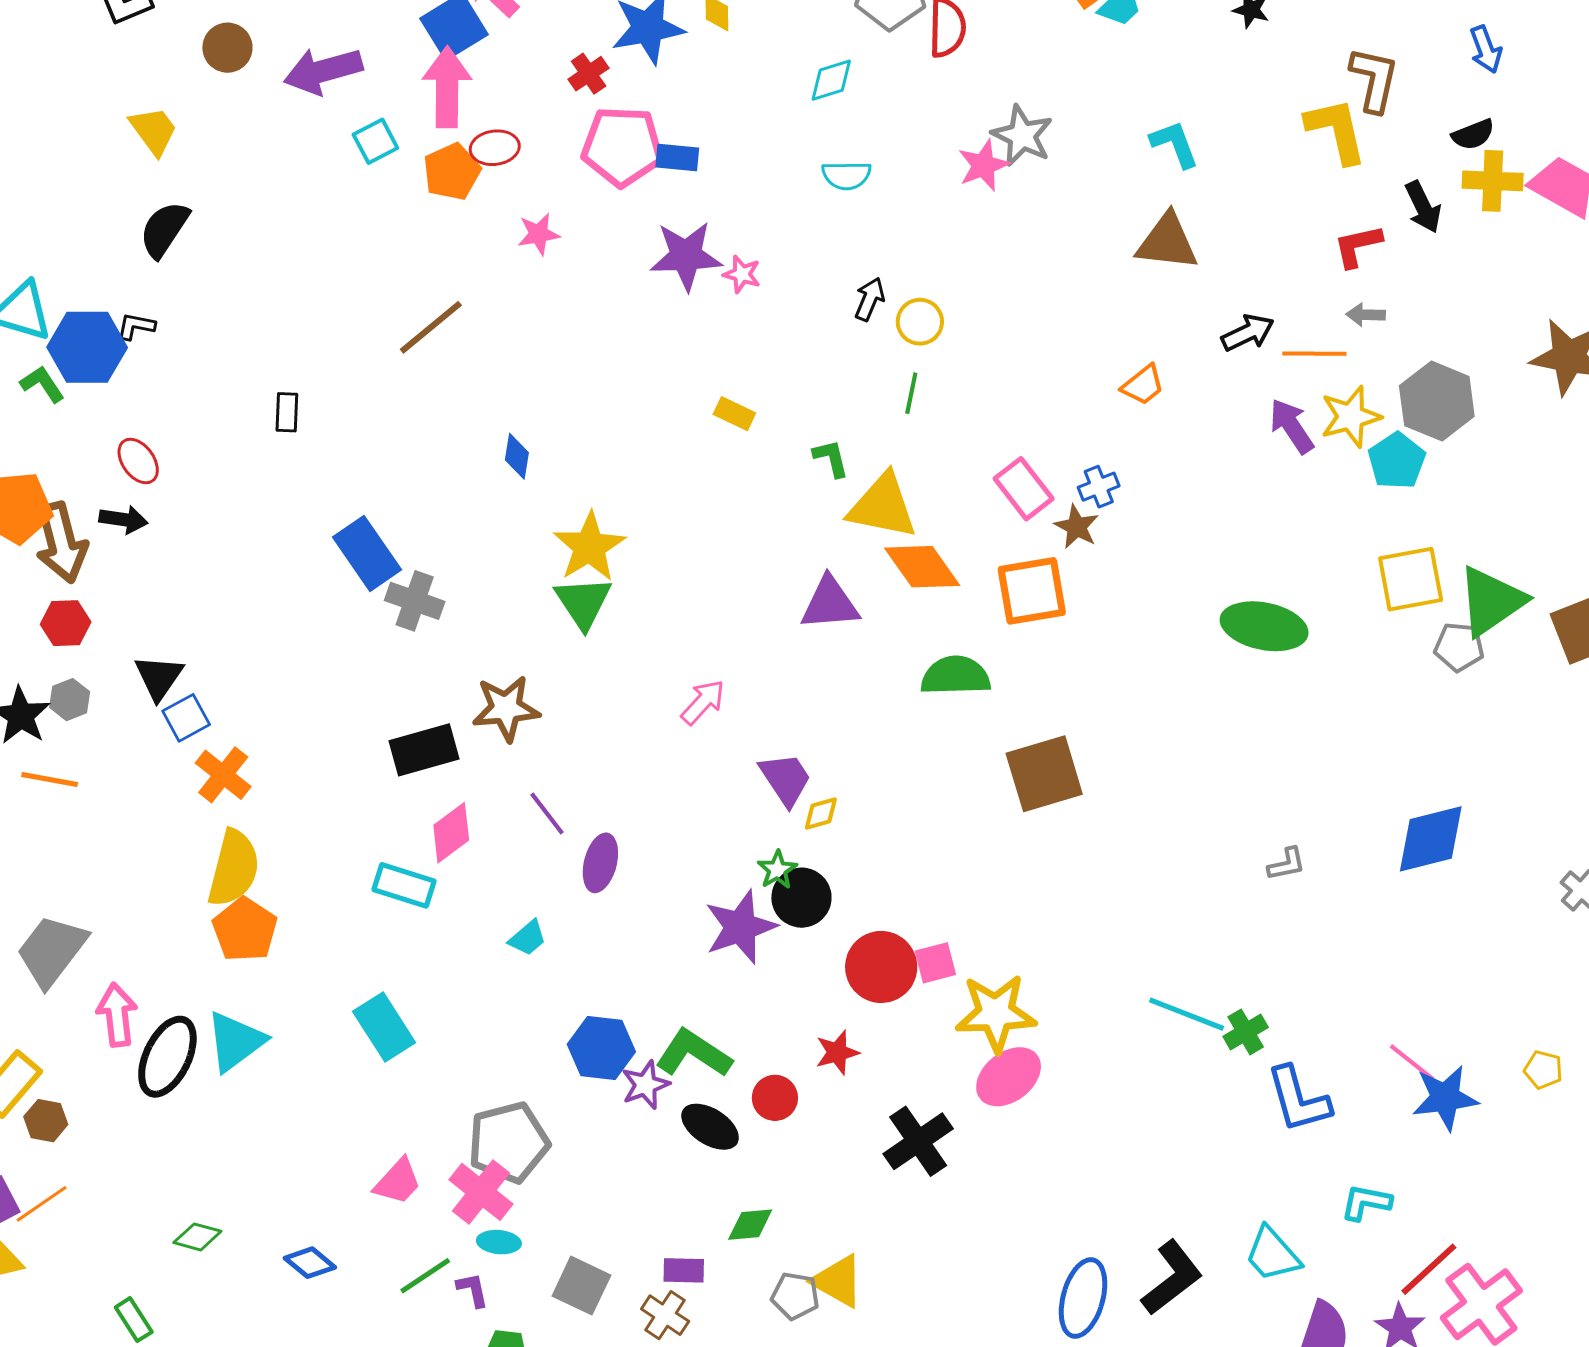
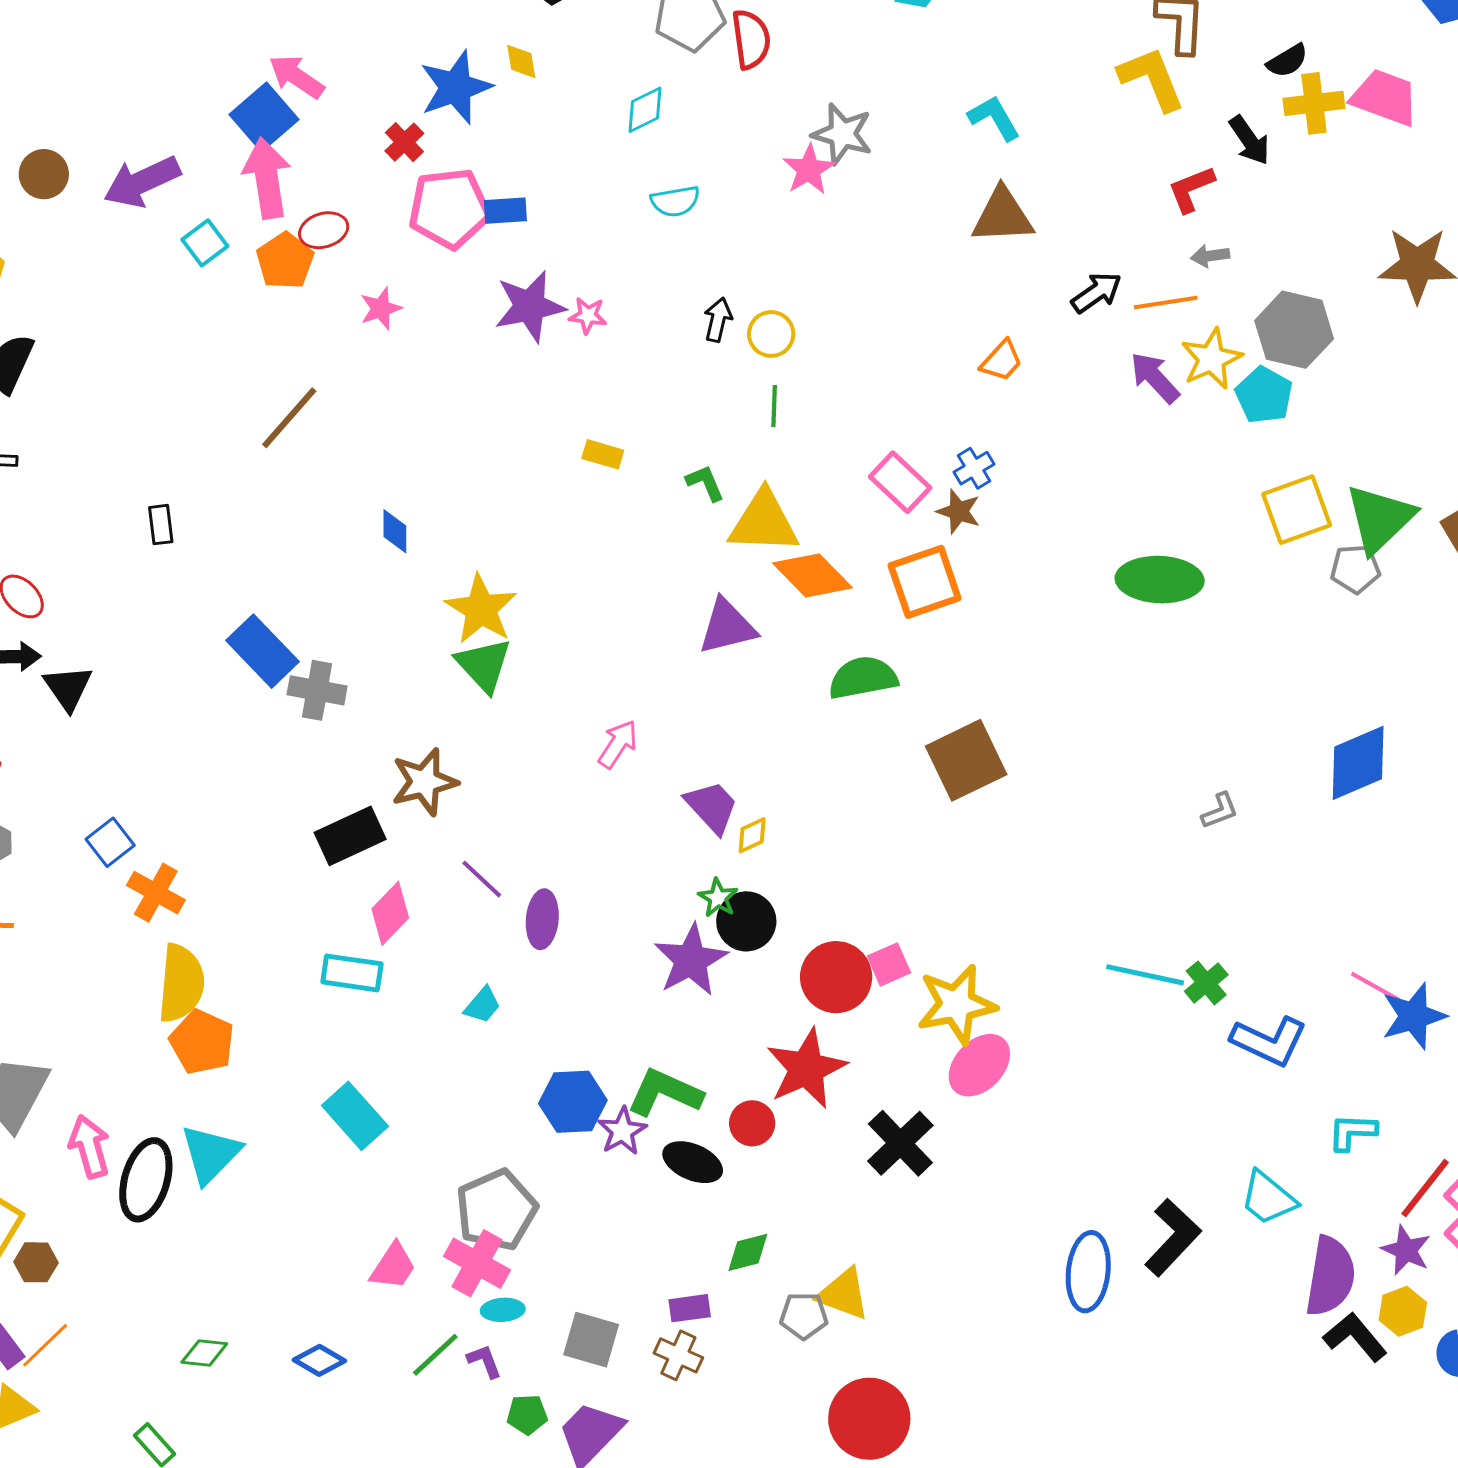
black triangle: (159, 677) -> (68, 688), moved
red star: (837, 1052) -> (806, 1069), size x1.8
blue L-shape: (1298, 1099) -> (1269, 1041), turned -40

